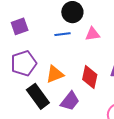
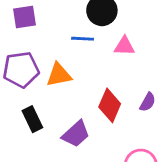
orange triangle: (55, 74) -> (59, 75), moved
black rectangle: (38, 96) -> (32, 119), size x0.7

